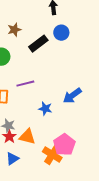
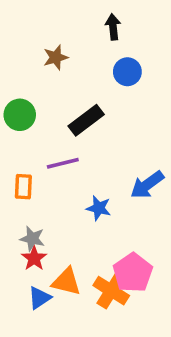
brown star: (14, 30) -> (56, 57), moved
black rectangle: (38, 44) -> (86, 120), moved
orange triangle: (27, 137) -> (66, 282), moved

